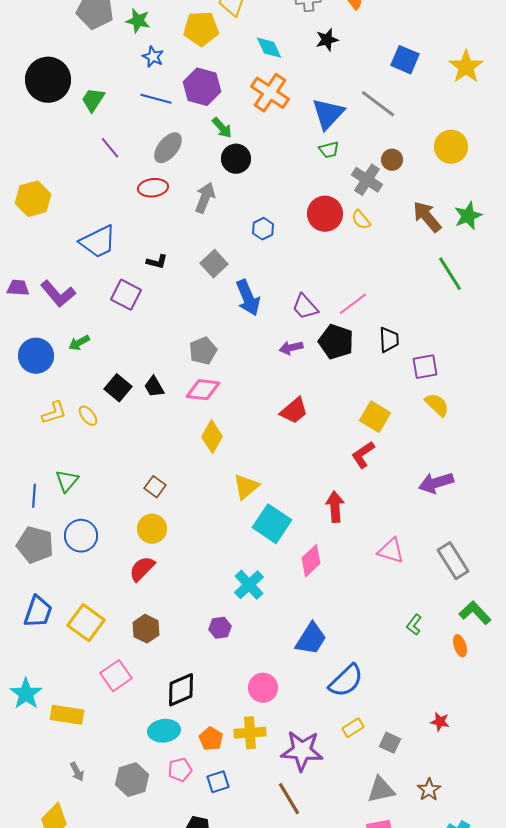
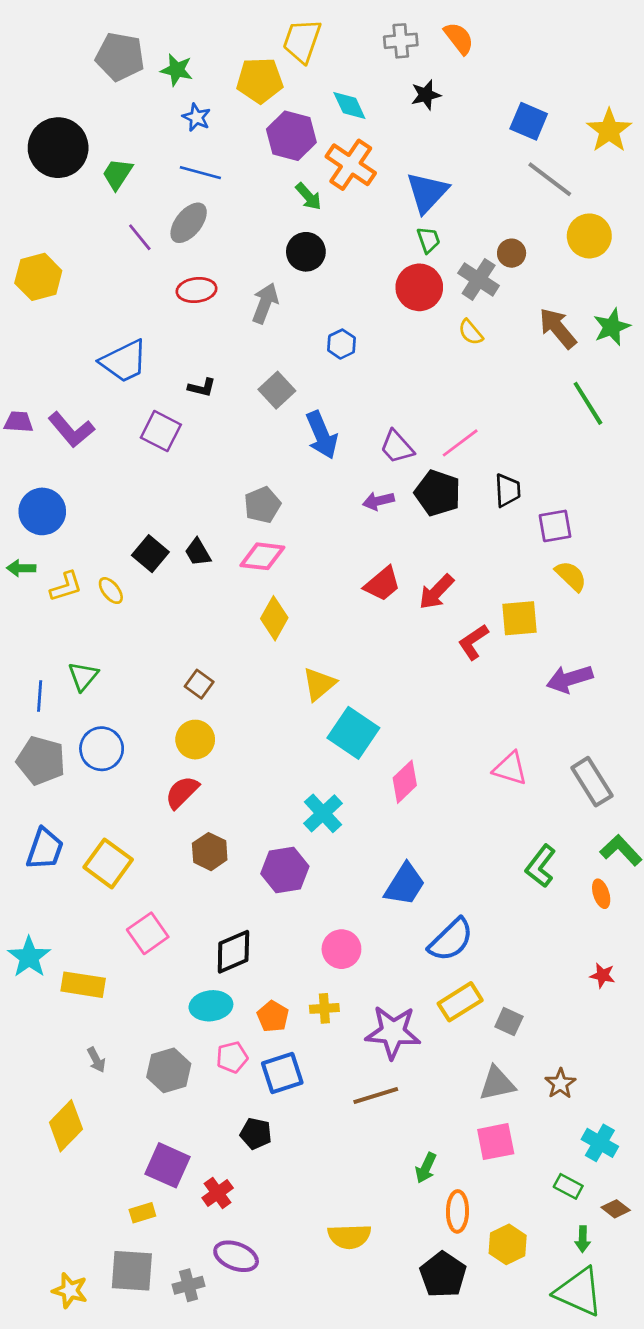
purple hexagon: (202, 87) -> (291, 136), moved
gray line: (378, 104) -> (550, 179), moved
green arrow: (222, 128) -> (309, 196), moved
gray ellipse: (168, 148) -> (189, 223), moved
green trapezoid: (329, 150) -> (428, 240), turned -95
yellow hexagon: (33, 199) -> (38, 277), moved
red circle: (325, 214) -> (419, 287), moved
green arrow: (79, 343) -> (21, 568), moved, turned 30
yellow square: (375, 417) -> (519, 618), moved, turned -36
red arrow: (335, 507) -> (436, 592), moved, turned -132
green L-shape: (414, 625) -> (541, 866), size x1.5
purple hexagon: (220, 628) -> (285, 870), size x1.6
brown hexagon: (146, 629) -> (210, 852), moved
red star: (440, 722) -> (602, 975), moved
yellow rectangle: (353, 728) -> (460, 1002), size x1.5
yellow cross: (250, 733) -> (324, 1008), size x0.7
blue square: (218, 782) -> (282, 1073), size x1.4
brown line: (289, 799) -> (376, 1095), turned -76

